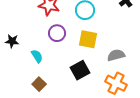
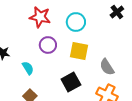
gray semicircle: (116, 55) -> (107, 67), turned -108

